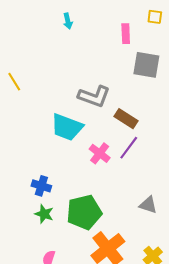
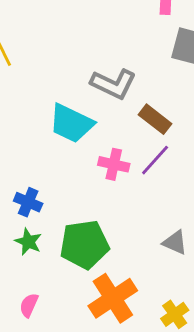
pink cross: (100, 153) -> (114, 164), turned -30

